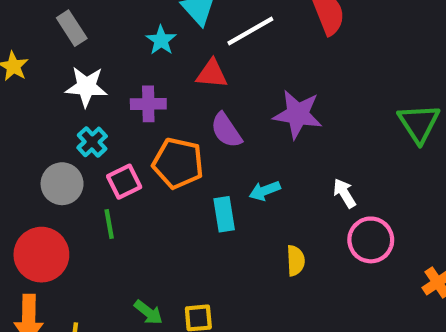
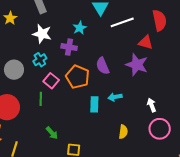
cyan star: (161, 40) -> (80, 28), moved
red triangle: (212, 74) -> (146, 42), moved
pink square: (124, 182) -> (51, 81), turned -35
gray circle: (62, 184) -> (14, 70), moved
green arrow: (148, 312) -> (52, 133), moved

